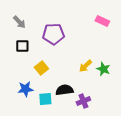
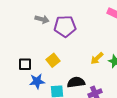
gray arrow: (19, 22) -> (42, 19), moved, turned -32
black square: (22, 46) -> (25, 64), moved

